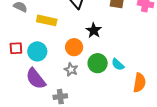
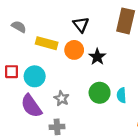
orange circle: (74, 47) -> (74, 50), moved
cyan semicircle: (118, 64) -> (121, 95), turned 40
gray star: (71, 70) -> (62, 98), moved

